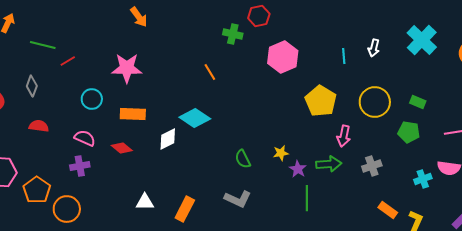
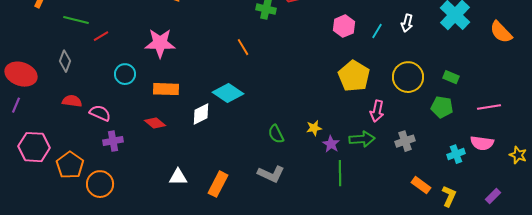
cyan line: (344, 56) -> (377, 31), turned 35
pink hexagon: (283, 57) -> (344, 26), moved, size x0.7
pink semicircle: (85, 138) -> (100, 113), moved

